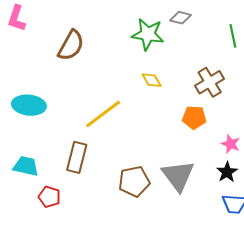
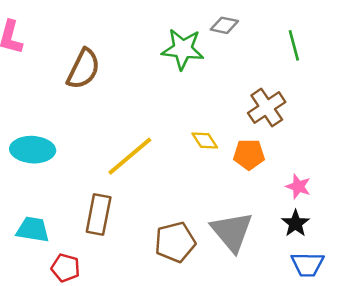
yellow diamond: (152, 80) -> (205, 141), moved

